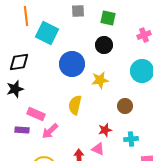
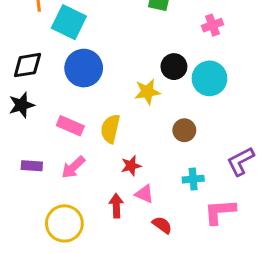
black circle: (104, 45) -> (174, 67), moved
blue circle: (72, 64) -> (84, 68), moved
pink rectangle: (36, 114) -> (70, 126), moved
red star: (105, 130) -> (131, 166), moved

